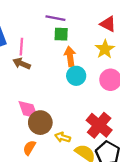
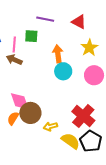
red triangle: (108, 24) -> (79, 22), moved
green square: (61, 34) -> (31, 36), moved
yellow arrow: (63, 137) -> (50, 126), turned -32
orange semicircle: (29, 148) -> (13, 118), moved

